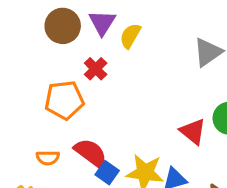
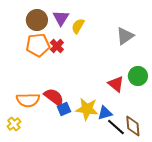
orange pentagon: (64, 100) -> (38, 45), moved
orange semicircle: (48, 158) -> (28, 100), size x1.6
blue square: (107, 173) -> (64, 109), turned 32

